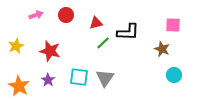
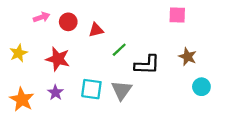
red circle: (66, 15) -> (68, 22), moved
red triangle: (96, 23) -> (96, 30), moved
pink square: (173, 25) -> (177, 15), moved
black L-shape: (128, 32) -> (147, 65), moved

